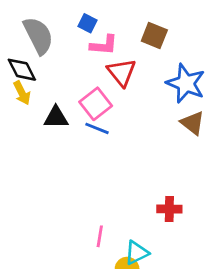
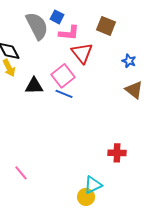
gray semicircle: (38, 36) -> (37, 26), moved
blue star: (186, 83) -> (129, 61), size x0.5
pink line: (100, 236) -> (21, 173), moved, turned -49

